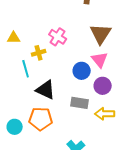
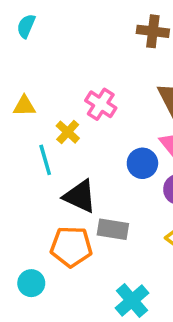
yellow cross: (39, 53) -> (68, 132), turned -32
gray rectangle: (80, 103) -> (113, 229), moved
cyan circle: (15, 127) -> (31, 283), moved

